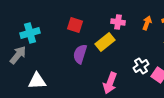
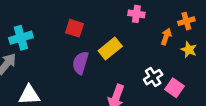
pink cross: (118, 22) -> (136, 14), moved
orange arrow: (147, 23) -> (166, 37), moved

